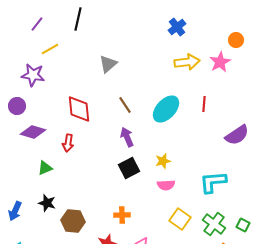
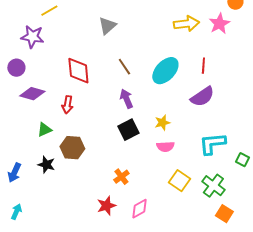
purple semicircle: (237, 135) -> (202, 97), moved
orange cross: (122, 215) -> (121, 177), turned -35
brown hexagon: (73, 221) -> (72, 148), moved
green square: (243, 225) -> (242, 160), moved

